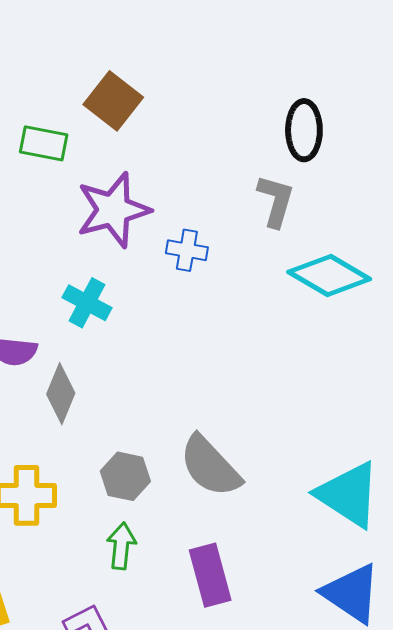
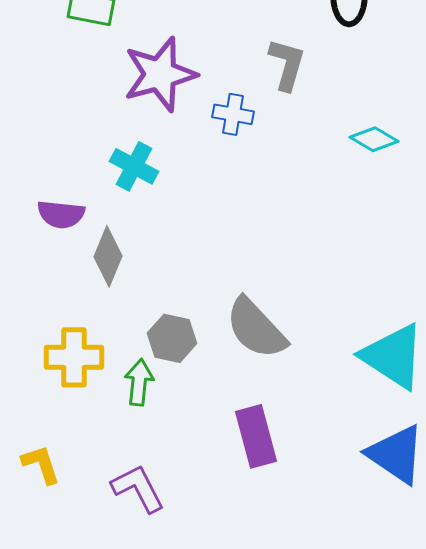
gray L-shape: (276, 201) -> (287, 64), moved
cyan diamond: (329, 275) -> (374, 139), size x0.6
green arrow: (121, 546) -> (139, 382), moved

